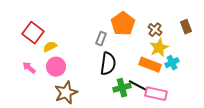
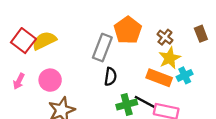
gray rectangle: (101, 39) -> (102, 48), size x1.6
yellow semicircle: (50, 47) -> (44, 41), moved, size x1.5
black semicircle: (108, 64) -> (110, 77), size x0.7
pink arrow: (29, 68) -> (19, 81), turned -104

